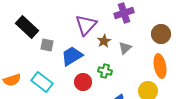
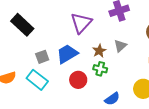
brown star: (104, 41) -> (99, 51), moved
gray square: (47, 45) -> (42, 57), moved, turned -32

